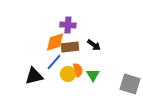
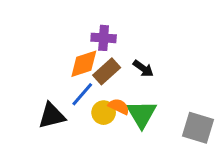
brown rectangle: (70, 47) -> (107, 71), turned -36
orange semicircle: (78, 70) -> (119, 106), turned -48
green triangle: (93, 75) -> (142, 114), size x1.5

